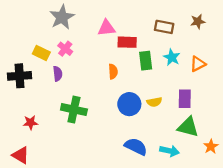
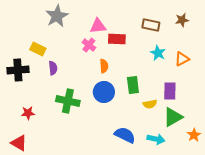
pink cross: (65, 49) -> (89, 45), moved
green rectangle: (146, 61) -> (133, 85), moved
yellow semicircle: (154, 102) -> (150, 104), moved
blue circle: (129, 104) -> (104, 92), moved
green triangle: (188, 127) -> (173, 117), turned -45

